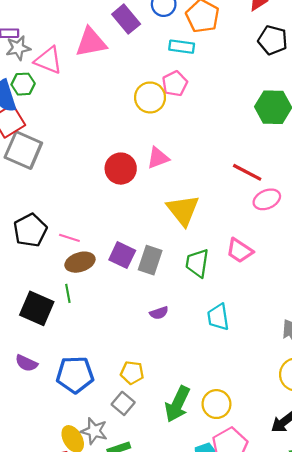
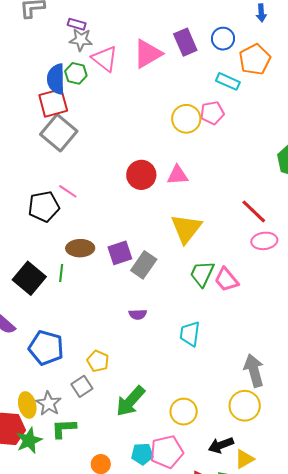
pink triangle: (91, 42) -> (148, 54), turned -36
pink line: (69, 238) -> (68, 191), moved
purple square: (122, 255) -> (120, 253), turned 30
green trapezoid: (197, 263) -> (202, 274), moved
yellow circle: (216, 404) -> (184, 412), moved

